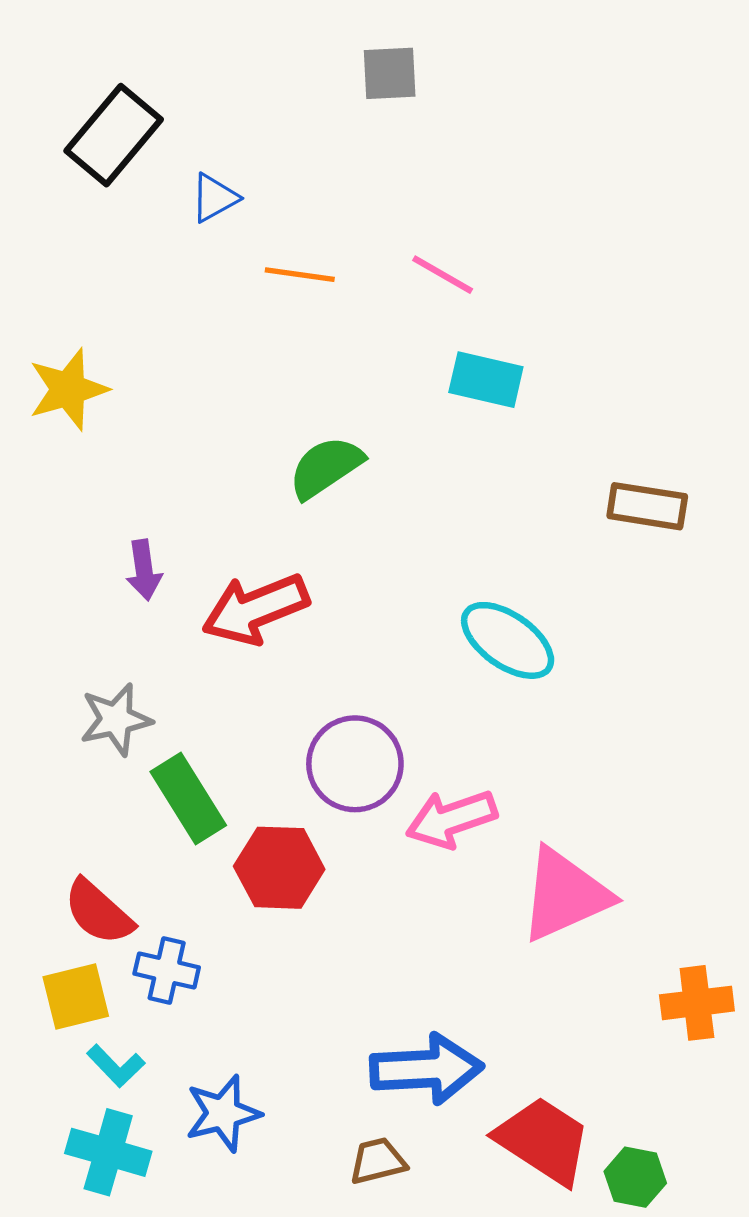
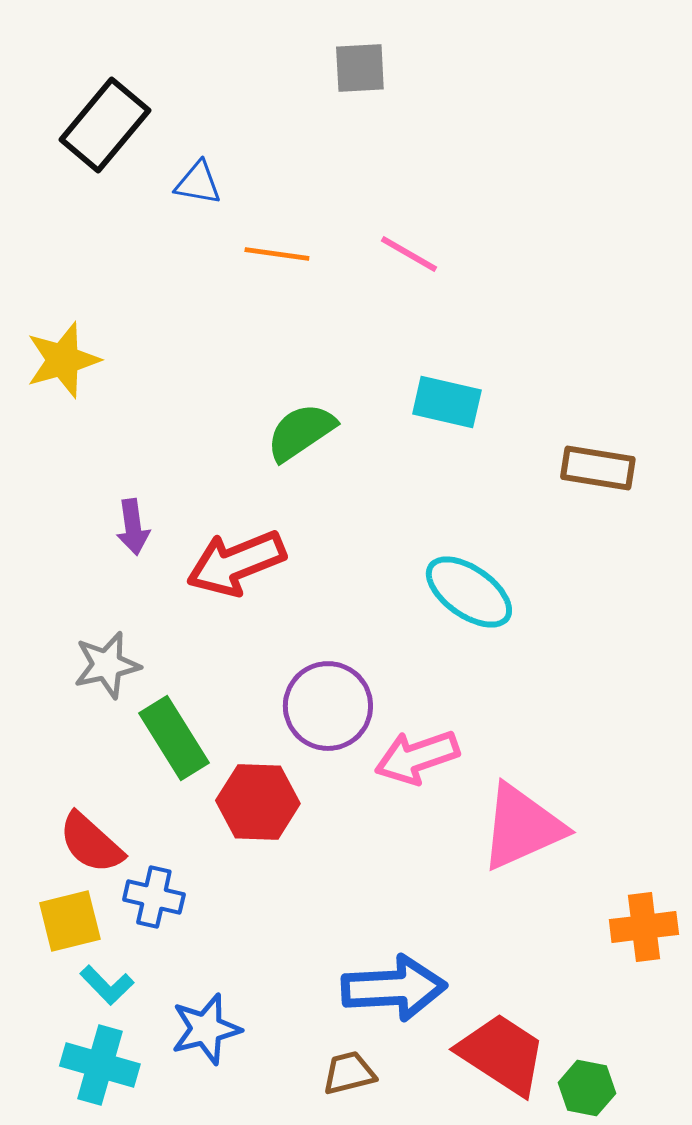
blue triangle: (214, 198) -> (198, 183), turned 39
cyan rectangle: (486, 380) -> (447, 402), moved

